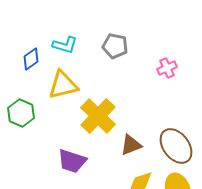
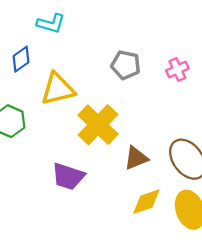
cyan L-shape: (65, 45) -> (51, 24), moved
gray pentagon: (115, 46) -> (126, 65), moved

